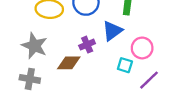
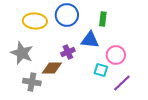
blue triangle: (112, 31) -> (90, 40), turned 42
gray cross: (30, 79) -> (32, 82), moved

